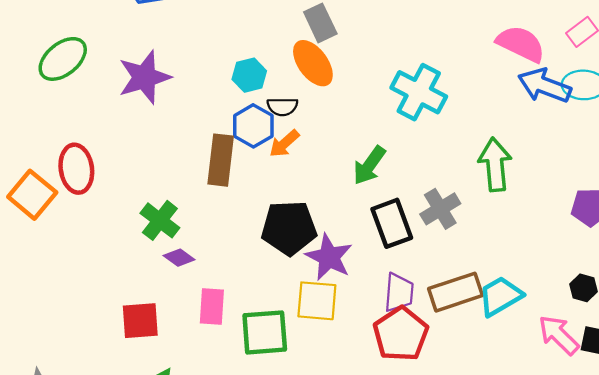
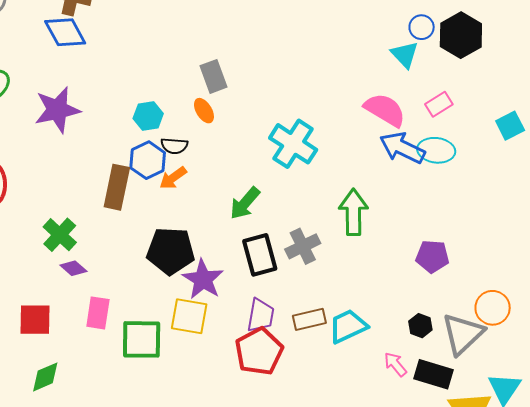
orange ellipse: (313, 63) -> (204, 111), size x0.6
brown rectangle: (455, 292) -> (309, 319), size x0.7
pink arrow: (559, 335) -> (395, 364), size x0.7

